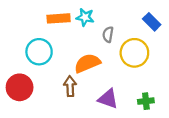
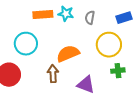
blue rectangle: (152, 22) -> (124, 18), turned -63
gray semicircle: (108, 34) -> (90, 18), moved
green cross: (146, 101) -> (118, 71), moved

